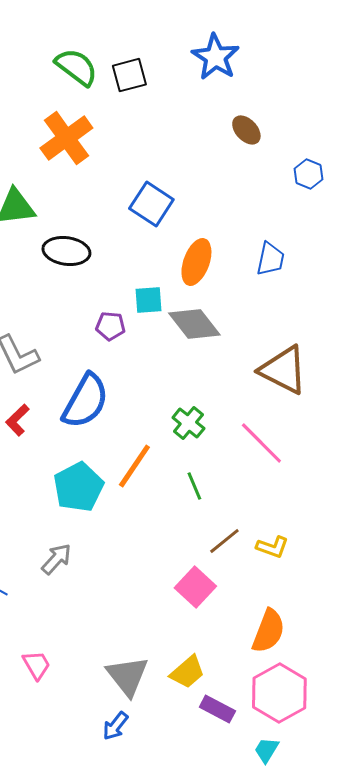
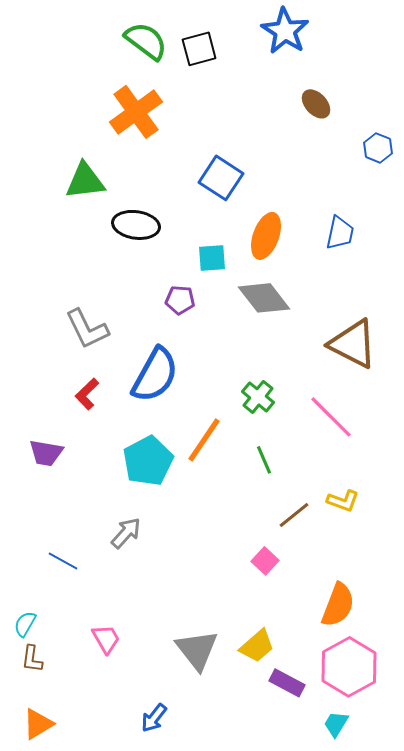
cyan square: (148, 300) -> (212, 258), moved
yellow L-shape: (272, 547) -> (343, 501), moved
pink square: (195, 587) -> (265, 561), size x0.7
blue arrow: (115, 726) -> (154, 718), moved

